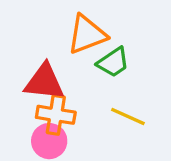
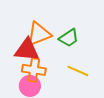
orange triangle: (87, 34) -> (39, 34), moved

